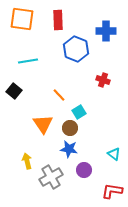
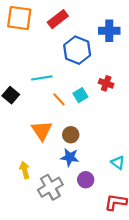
red rectangle: (58, 20) -> (58, 19), turned 54
cyan line: (28, 61) -> (42, 78), moved
cyan square: (79, 112) -> (80, 95), moved

